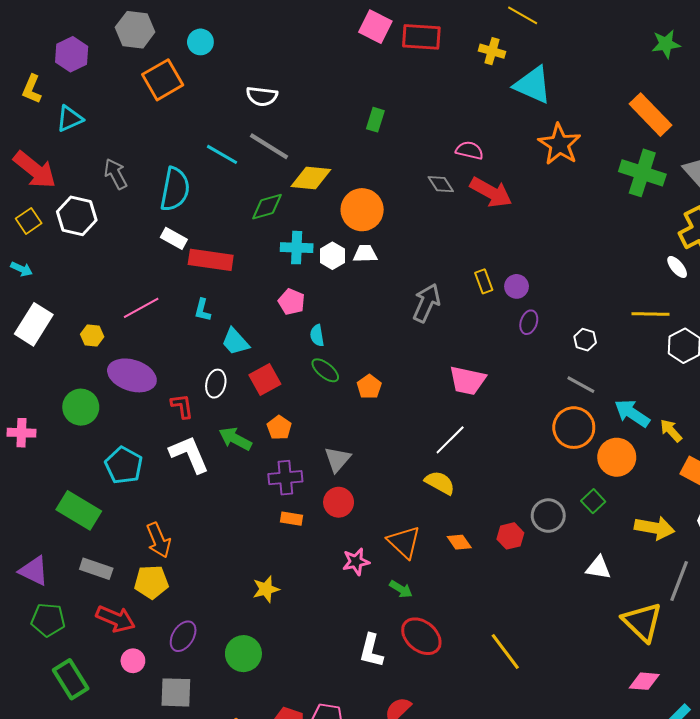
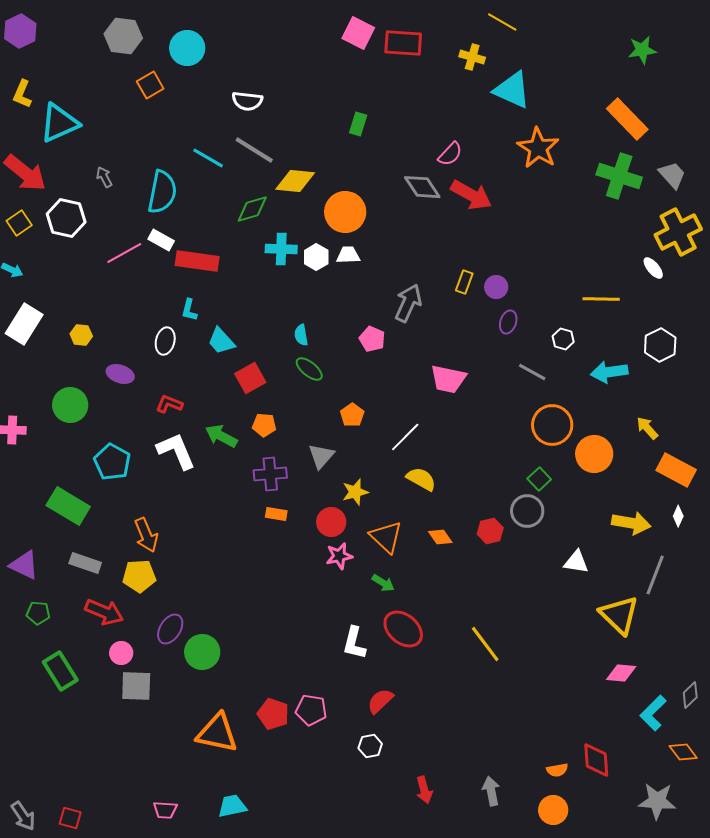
cyan circle: (200, 42) -> (187, 48), size x1.4
purple hexagon: (72, 54) -> (20, 31), moved
orange square: (163, 80) -> (150, 85), size x0.7
cyan triangle: (70, 119) -> (59, 123), size x1.5
pink semicircle: (469, 150) -> (450, 154), turned 120
gray arrow: (116, 174) -> (104, 177), size x0.7
gray diamond: (441, 184) -> (422, 187), size x1.4
yellow rectangle: (484, 281) -> (464, 282), turned 40
pink pentagon: (291, 302) -> (372, 339), moved
pink line: (141, 308) -> (124, 253), moved
yellow line: (650, 314) -> (601, 299), moved
purple ellipse: (132, 375) -> (120, 374), size x0.6
white ellipse: (216, 384) -> (165, 341), moved
gray line: (581, 385) -> (532, 372), moved
orange pentagon: (369, 387) -> (352, 415), moved
red L-shape: (182, 406) -> (169, 404), turned -60
cyan arrow: (632, 413) -> (609, 372), moved, turned -42
orange pentagon: (279, 428) -> (264, 425), turned -30
white line: (450, 440) -> (405, 437), moved
green square: (593, 501) -> (539, 479), moved
red circle: (339, 502) -> (331, 522), moved
yellow star: (266, 589) -> (355, 492), moved
green pentagon: (48, 620) -> (38, 613), size x0.7
green circle: (243, 654) -> (202, 652), moved
gray square: (176, 692) -> (136, 686), moved

